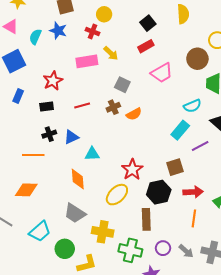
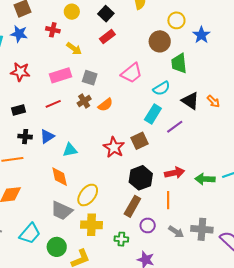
yellow circle: (104, 14) -> (72, 12), moved
pink rectangle: (87, 61) -> (61, 75), moved
pink trapezoid: (162, 73) -> (132, 73), moved
red star: (53, 81) -> (20, 72), moved, turned -30
black cross: (49, 134) -> (25, 137), turned 32
brown square: (175, 167) -> (140, 141), moved
red star: (132, 170) -> (114, 147), moved
yellow ellipse: (117, 195) -> (88, 195), moved
orange line: (194, 218) -> (168, 200), moved
brown rectangle: (146, 219) -> (132, 206), turned 40
purple circle: (163, 248) -> (148, 225), moved
green cross: (130, 250) -> (121, 239), size x0.6

